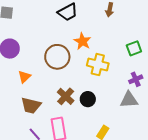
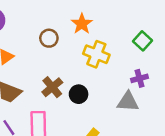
green square: (134, 48) -> (143, 41), turned -35
brown circle: (57, 57) -> (49, 38), size x0.6

